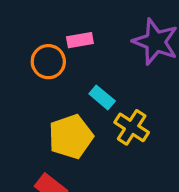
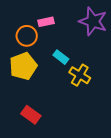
yellow pentagon: (71, 137) -> (23, 66), moved

